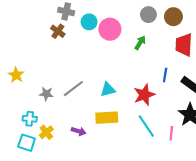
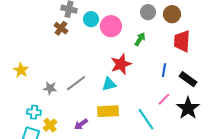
red star: (144, 95) -> (121, 64), moved
purple arrow: (79, 131) -> (81, 124), turned 128
pink line: (171, 133) -> (164, 99), moved, turned 40

